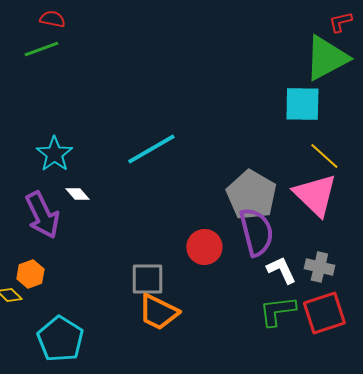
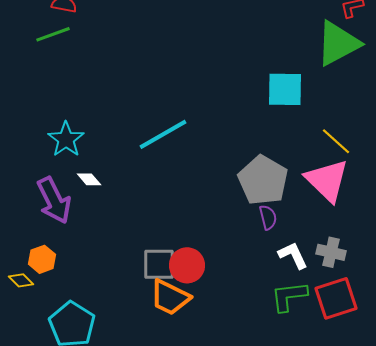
cyan square: (302, 104) -> (285, 89), moved
purple semicircle: (256, 232) -> (268, 217), size x0.5
red circle: (204, 247) -> (187, 265), moved

